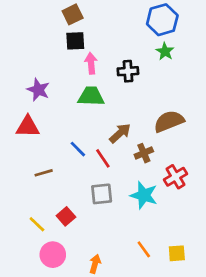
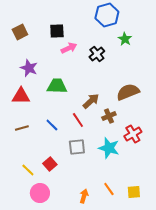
brown square: (73, 14) -> (20, 32), moved
blue hexagon: (162, 20) -> (107, 15), moved
pink arrow: (91, 63) -> (69, 48), turned 70
black cross: (128, 71) -> (97, 54), turned -35
green trapezoid: (91, 96) -> (57, 86), moved
blue line: (78, 149) -> (52, 125), moved
brown line: (44, 173) -> (22, 128), moved
orange arrow: (95, 264) -> (84, 196), moved

